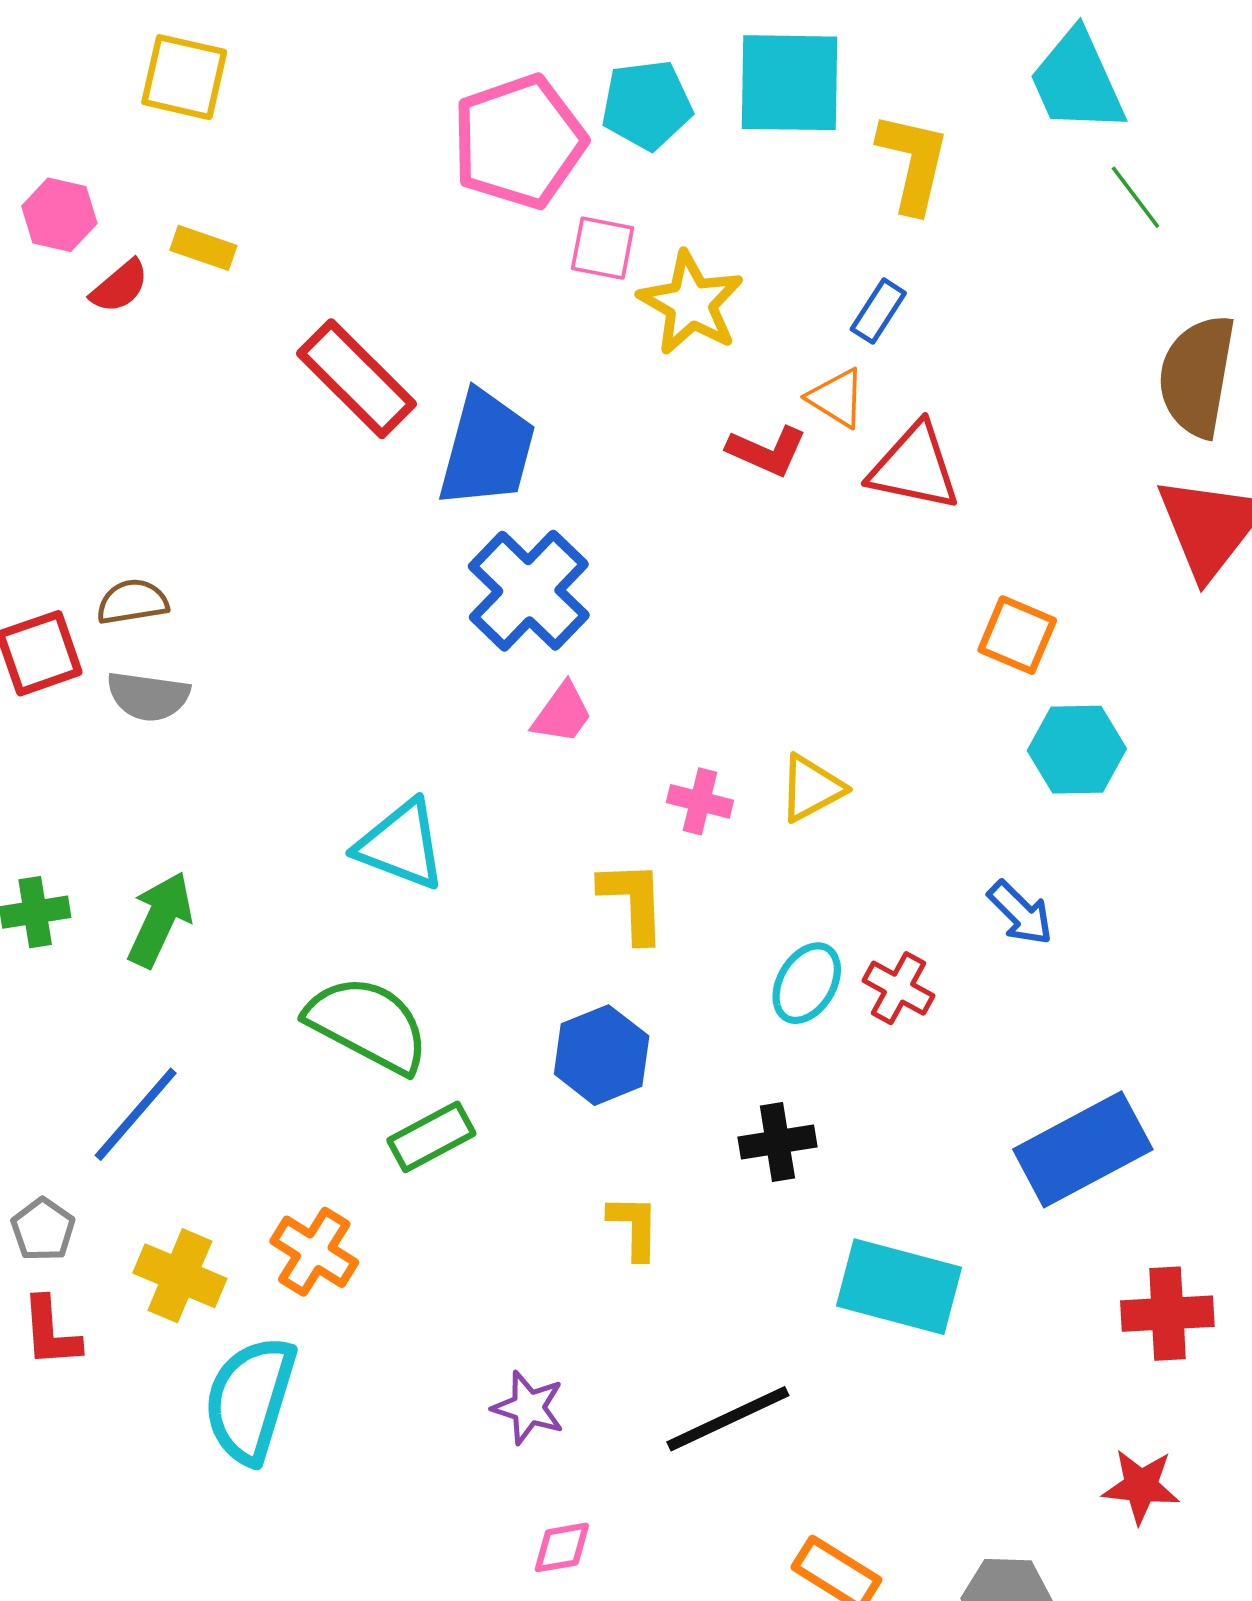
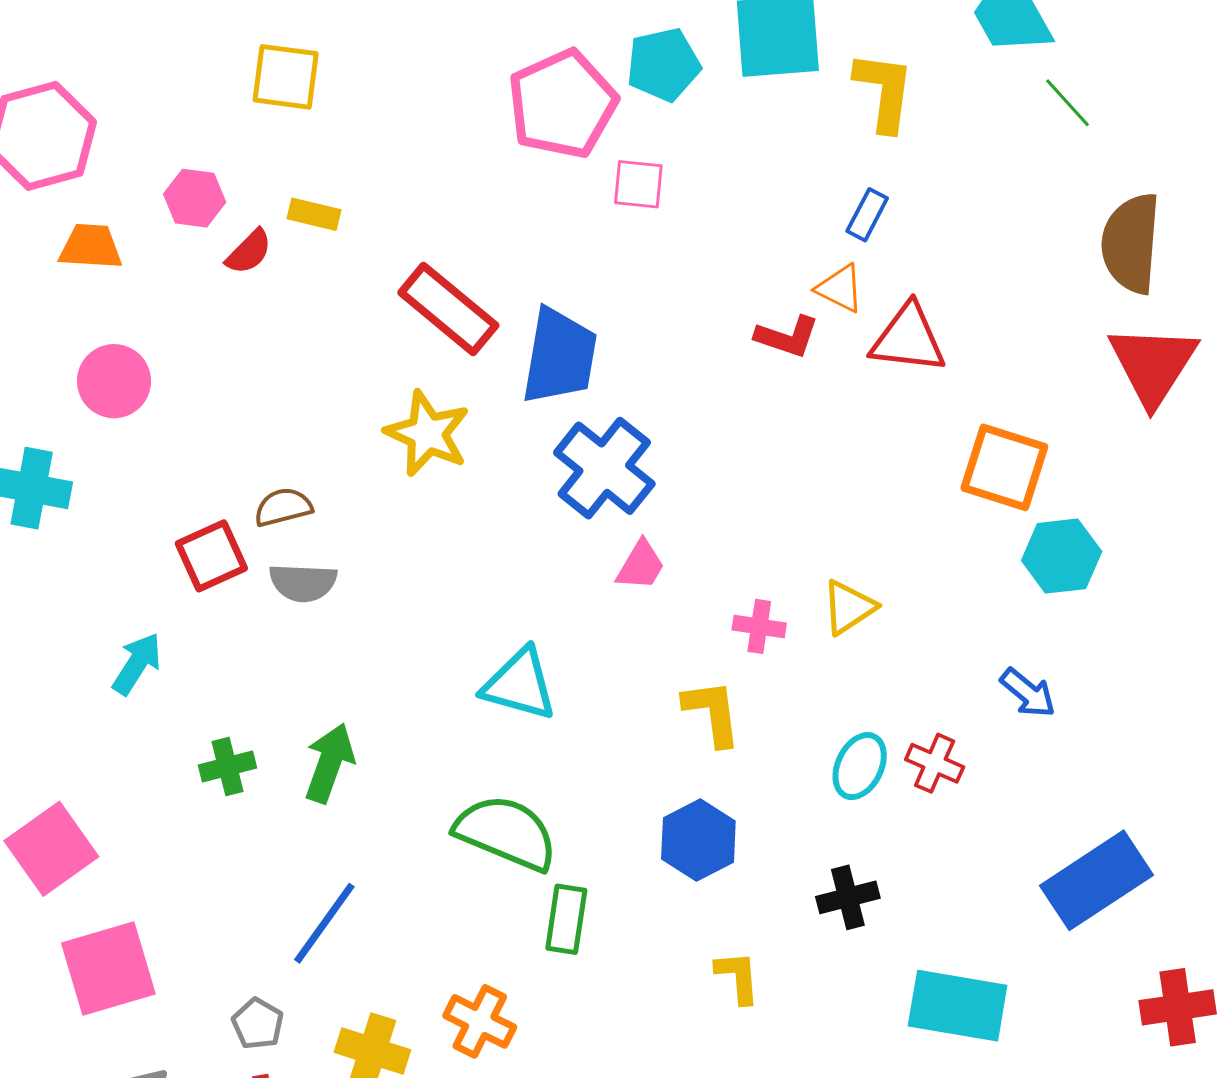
yellow star: (691, 303) -> (427, 433), moved
orange square: (1017, 635) -> (1004, 467), size x1.4
green rectangle: (431, 1137) -> (566, 919), turned -48

